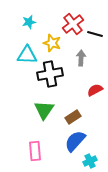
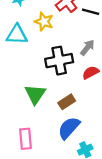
gray arrow: (81, 58) -> (87, 48), moved, turned 35
black cross: (50, 74) -> (59, 61), moved

